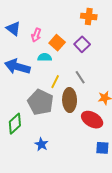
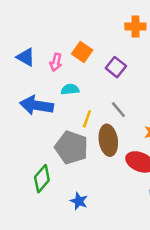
orange cross: (89, 16) -> (135, 26), moved
orange square: (57, 43) -> (82, 52), moved

